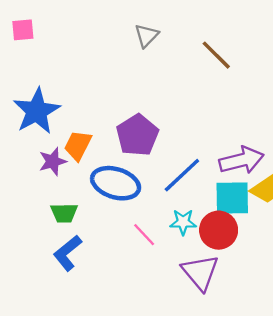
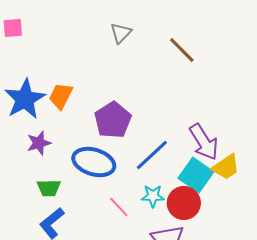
orange trapezoid: (78, 145) -> (61, 96), moved
purple arrow: (241, 160) -> (204, 142), turned 72
cyan square: (232, 198) -> (196, 175), turned 36

